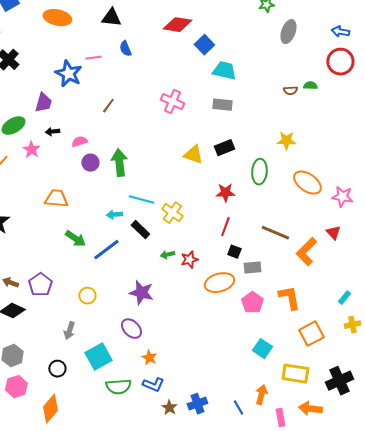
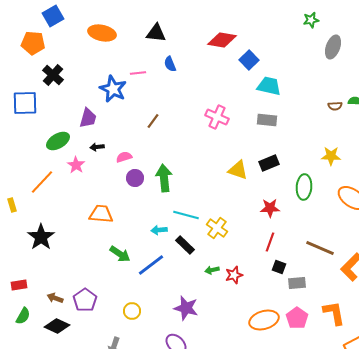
orange ellipse: (219, 283) -> (264, 320), moved

